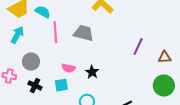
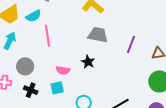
cyan semicircle: (43, 12) -> (33, 16), turned 126
gray trapezoid: (84, 33) -> (98, 35), moved
black star: (92, 72) -> (88, 62), moved

